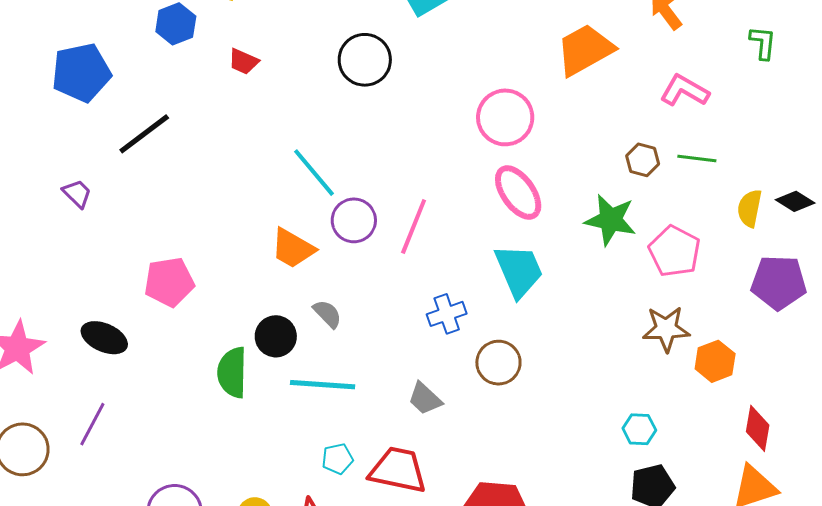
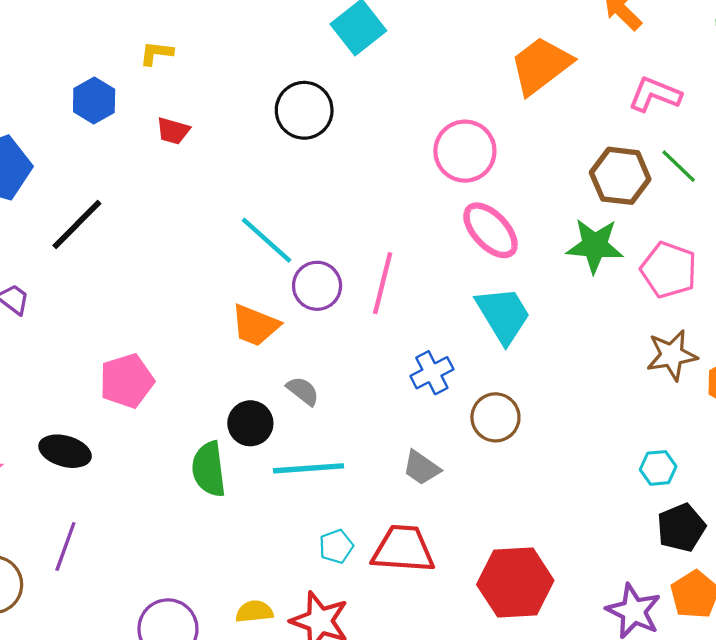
green line: (697, 159) -> (679, 166), turned 45
brown hexagon: (643, 160) -> (620, 176), size x1.6

